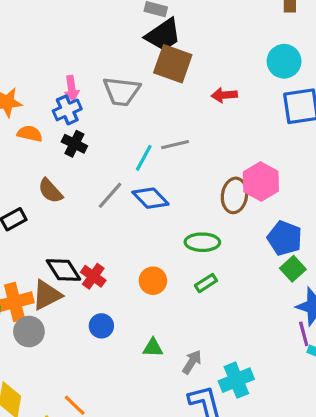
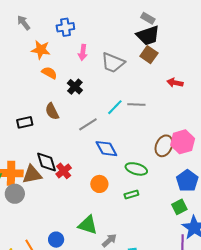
brown square: (173, 64) -> (149, 55), size x0.7
blue cross: (67, 110) -> (65, 27), moved
blue diamond: (150, 198) -> (106, 149), moved
green square: (293, 269) -> (179, 207), moved
blue circle: (101, 326) -> (56, 240), moved
green triangle: (153, 348) -> (88, 225), size x1.5

